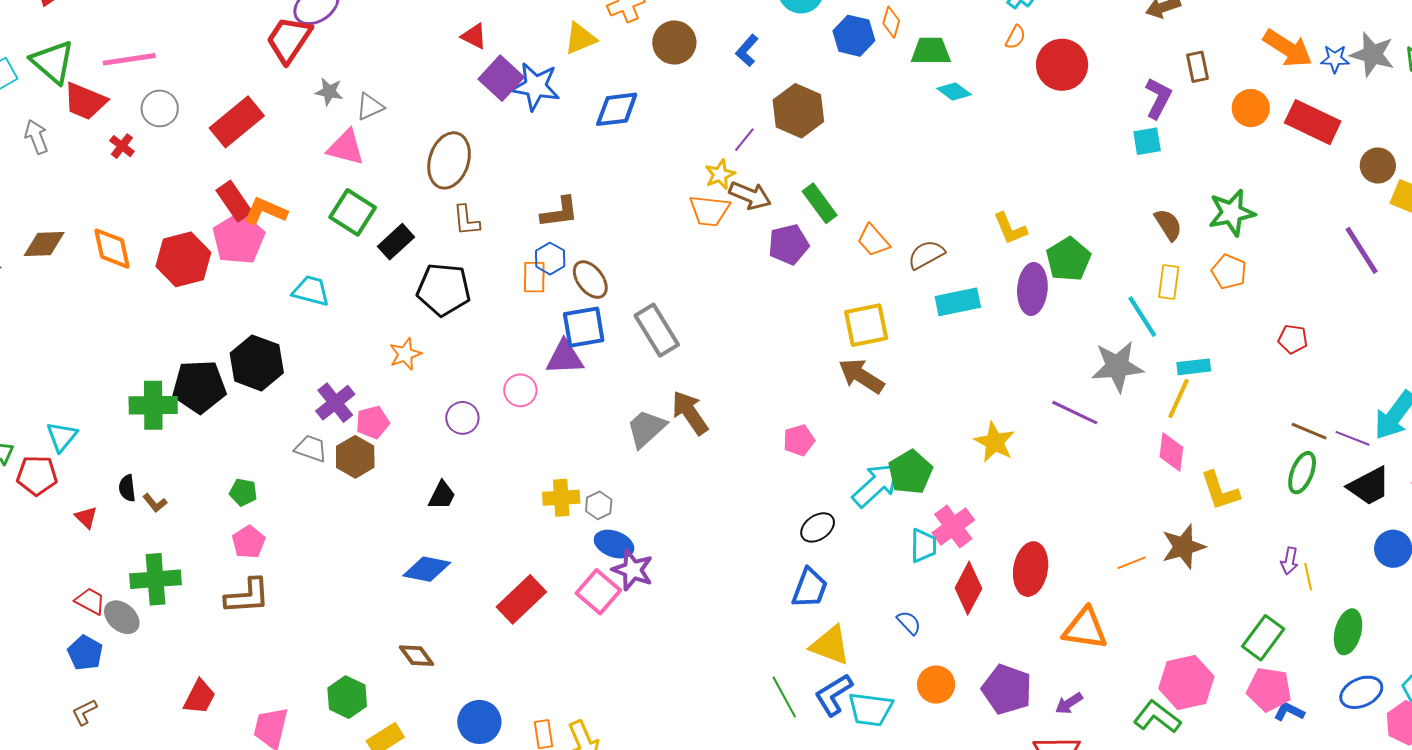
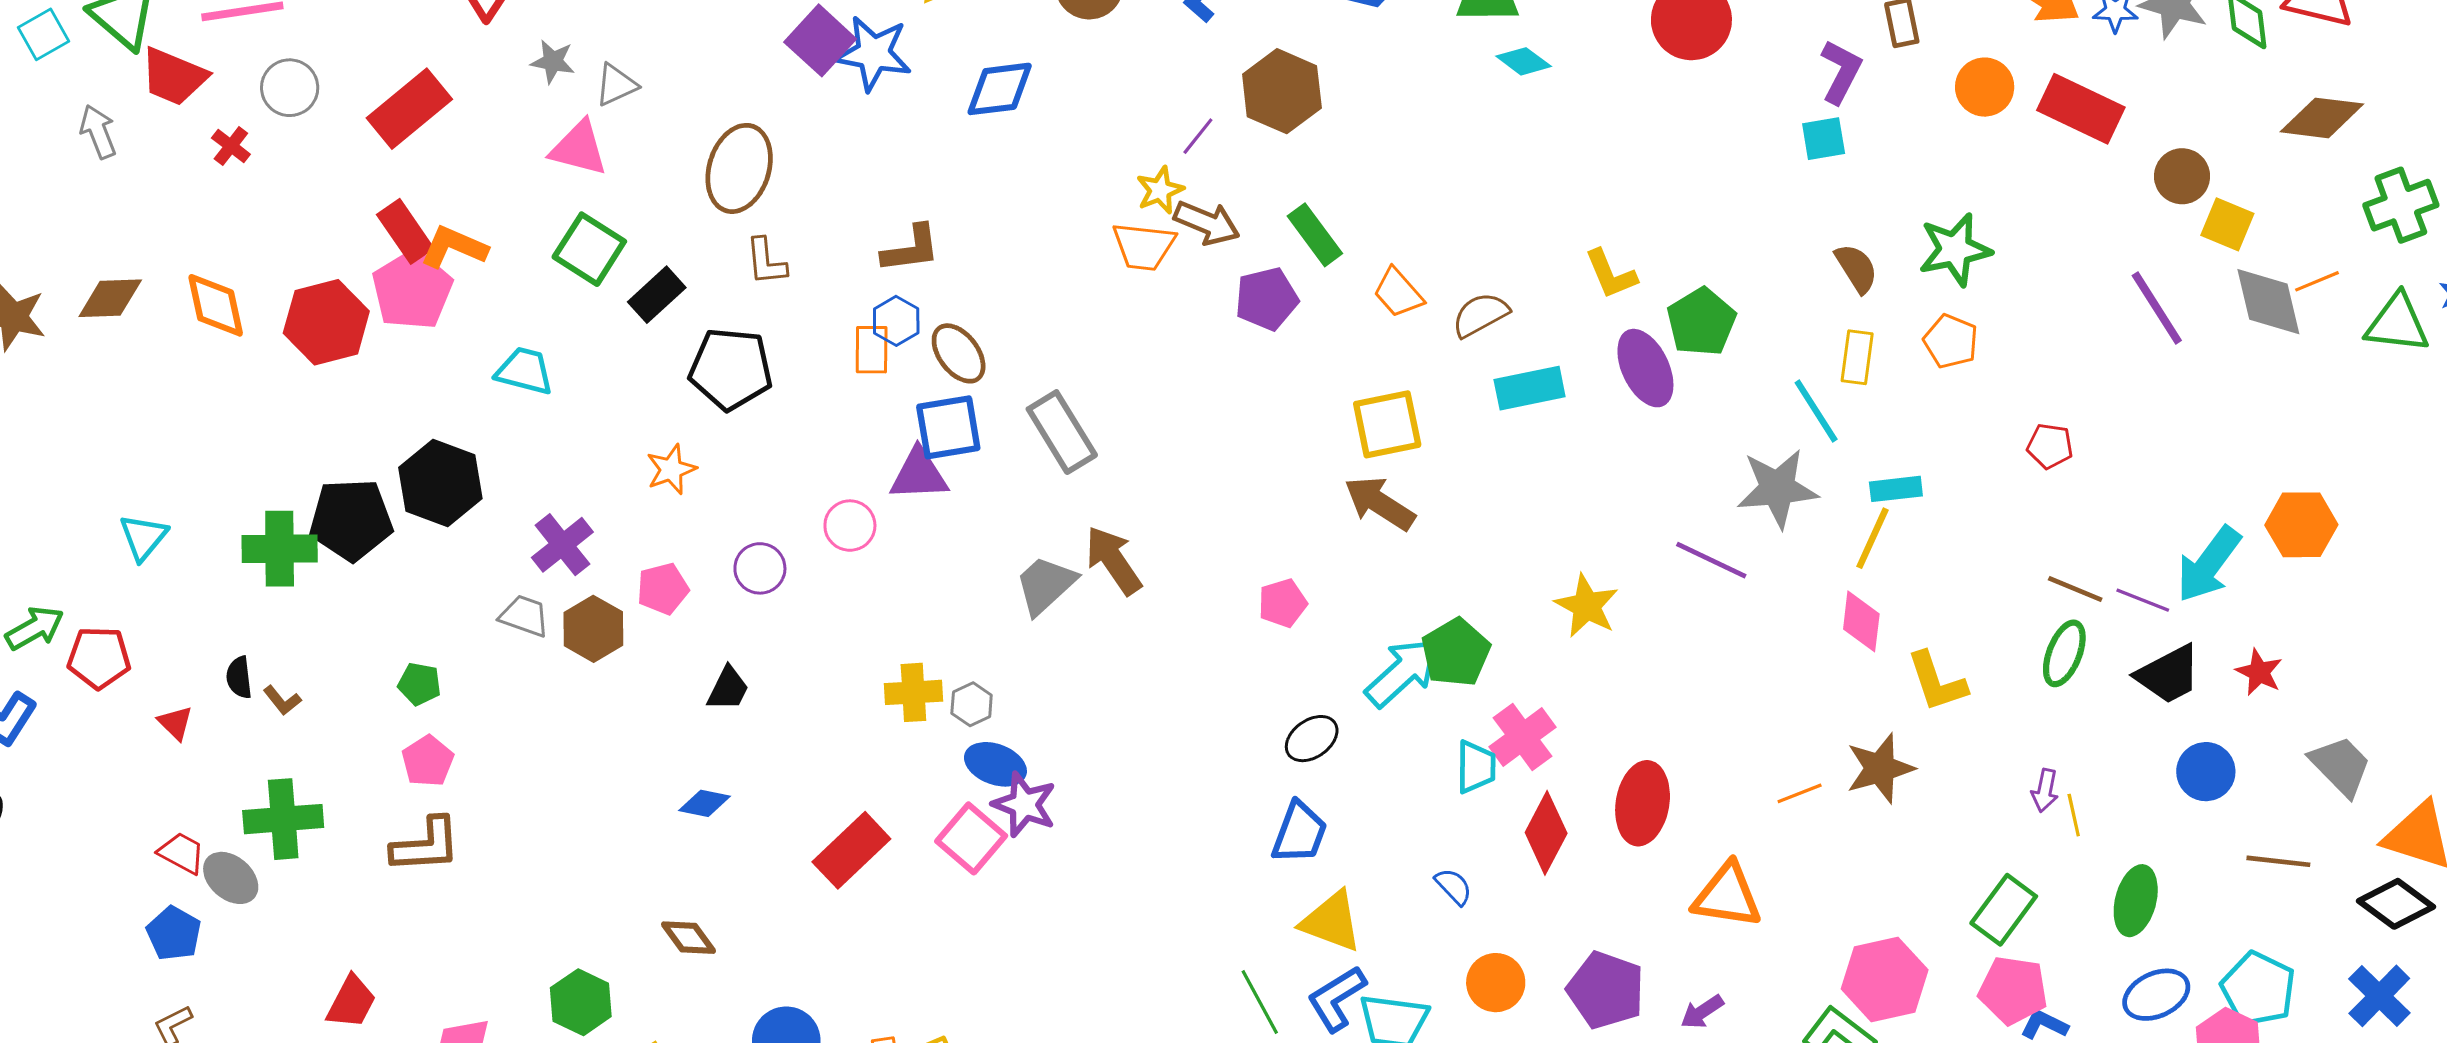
purple ellipse: (1032, 289) -> (1645, 368), turned -30
pink pentagon: (373, 422) -> (663, 589), moved
cyan triangle: (62, 437) -> (143, 537), moved
blue diamond: (427, 569) -> (705, 803), size x0.7

